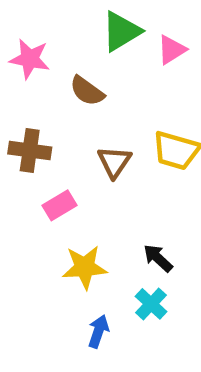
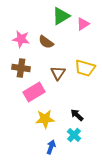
pink star: (30, 59) -> (21, 39), moved
pink rectangle: (59, 205) -> (34, 92), size x1.5

